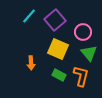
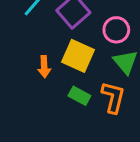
orange arrow: (31, 63) -> (44, 67), moved

